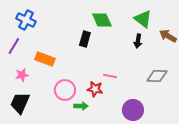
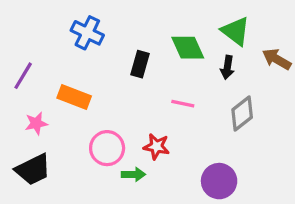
blue cross: (26, 20) -> (87, 33), moved
green diamond: (102, 20) -> (188, 48), moved
pink line: (110, 76) -> (183, 104), moved
gray diamond: (157, 76) -> (242, 114), moved, turned -40
black trapezoid: (20, 103) -> (33, 170), turned -140

